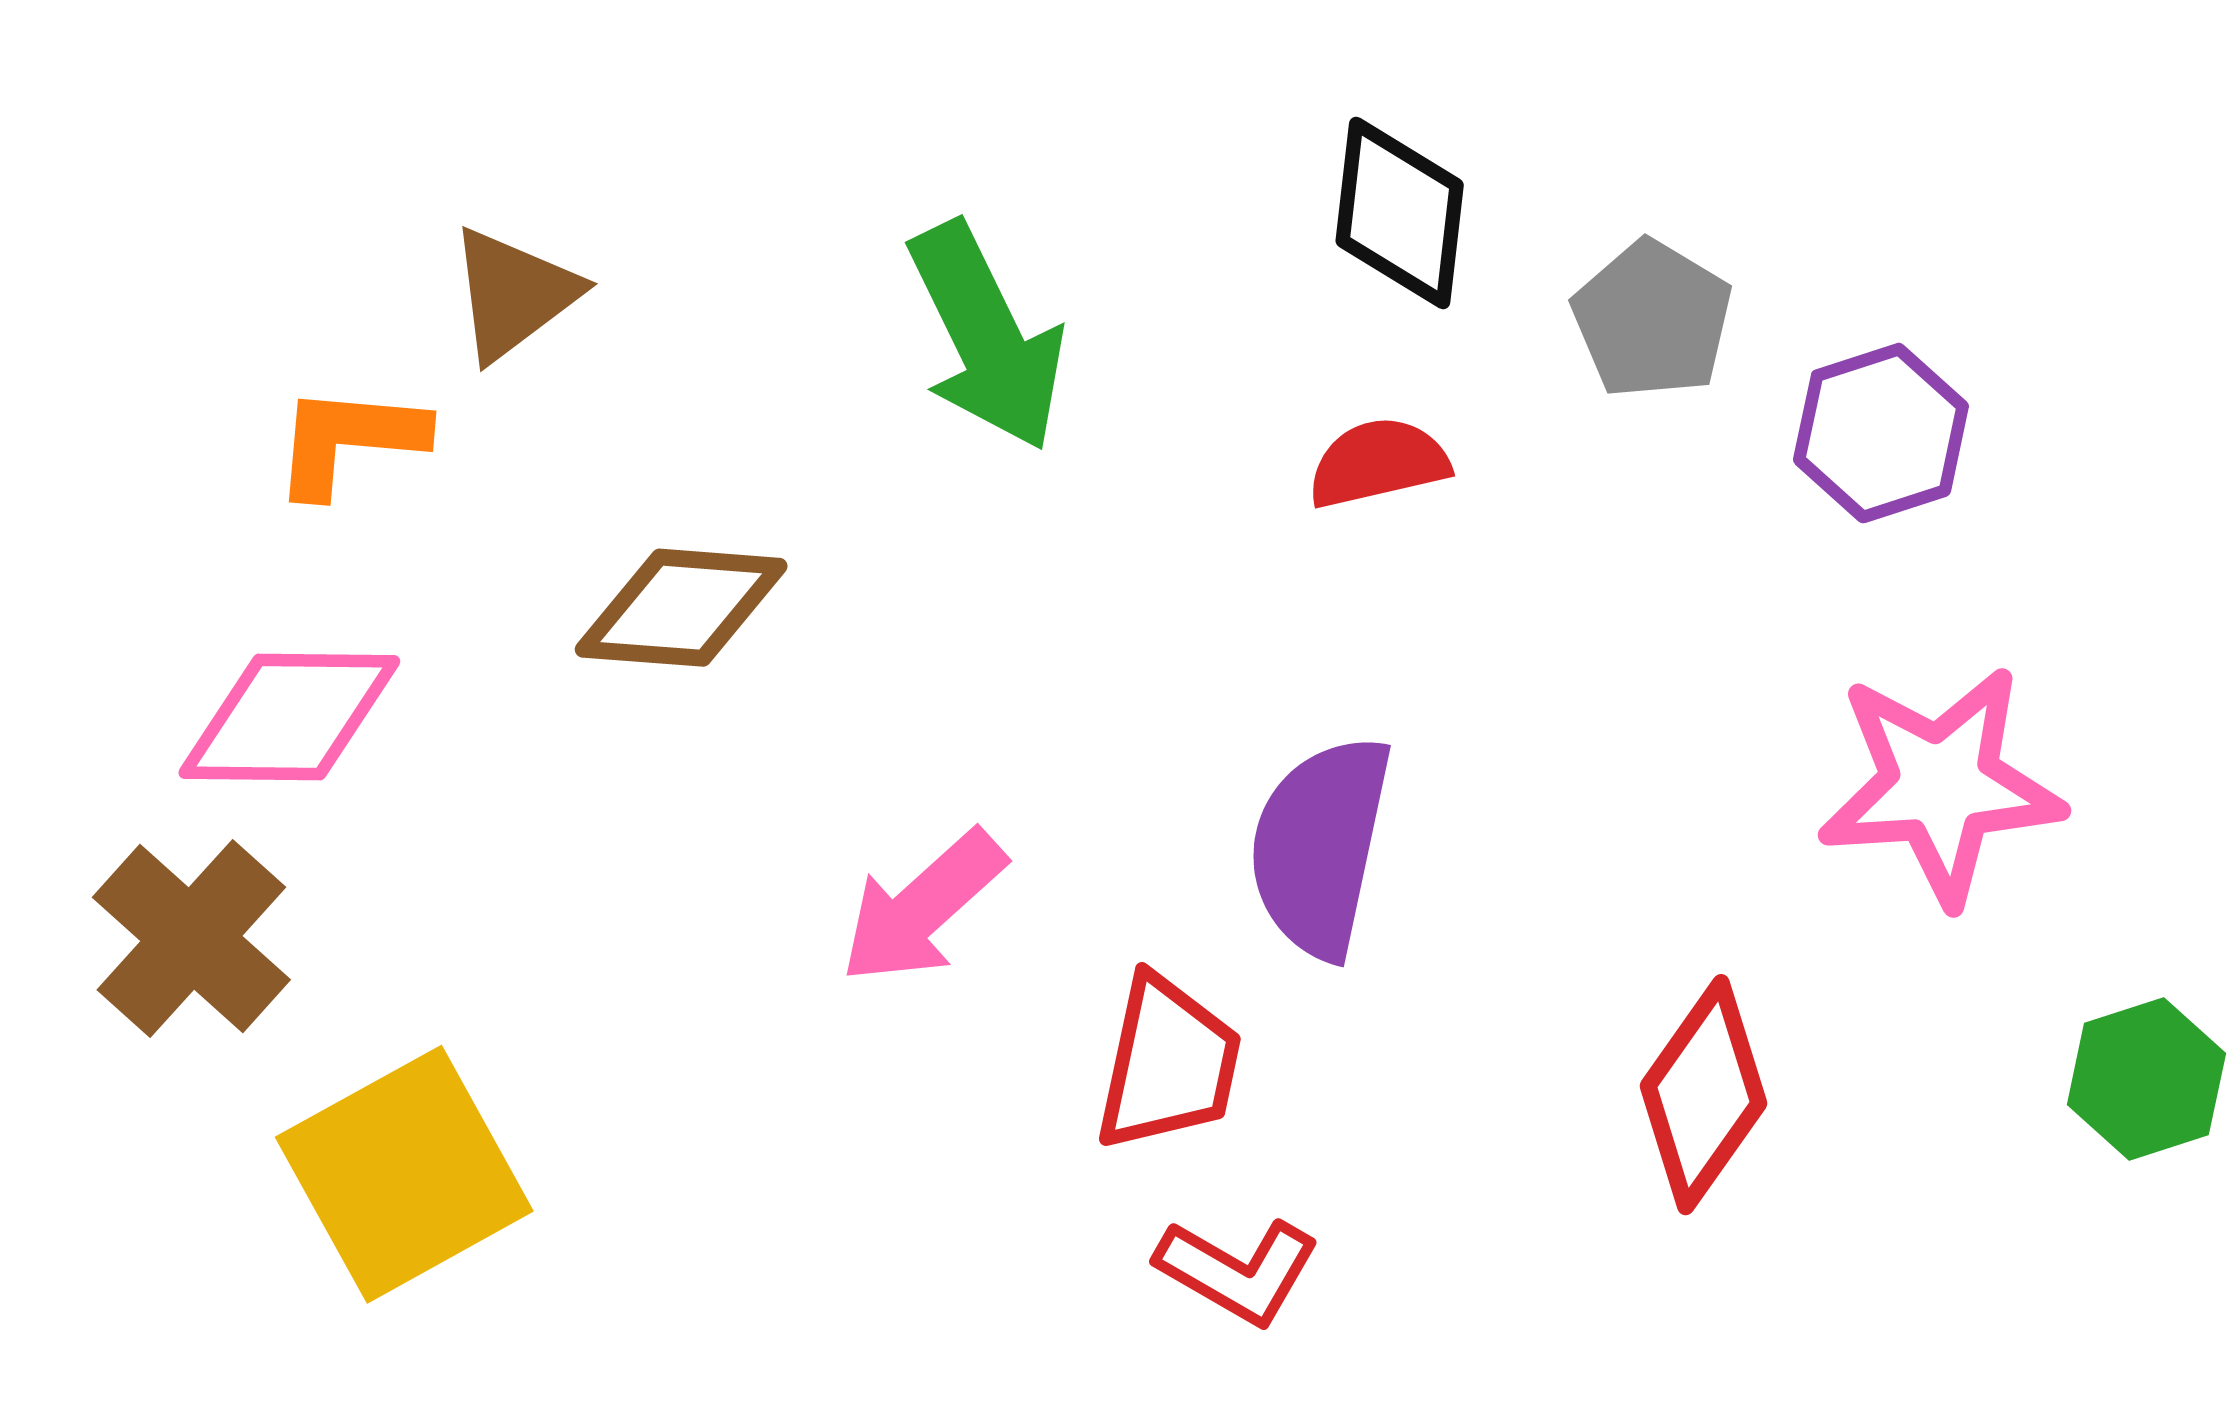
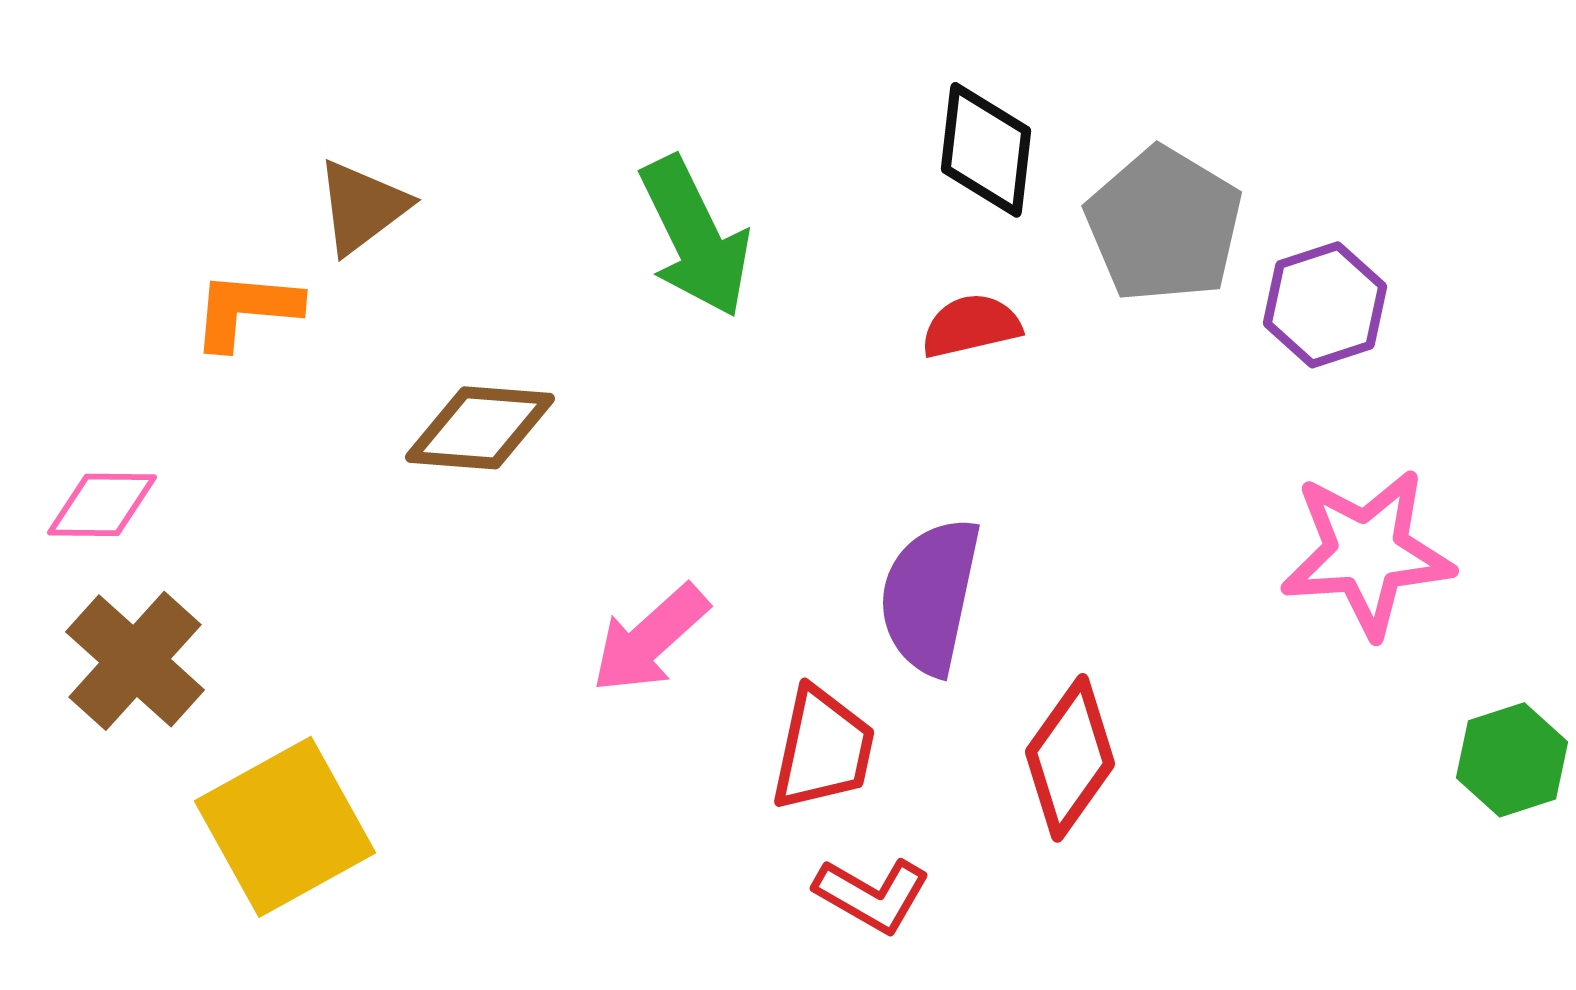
gray pentagon: (1652, 319) -> (1164, 225), size x1.4
pink diamond: (289, 717) -> (102, 505), moved, size x0.7
red diamond: (1703, 1095) -> (1070, 758), moved

